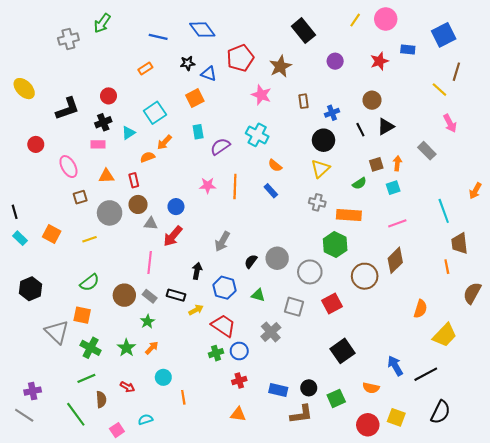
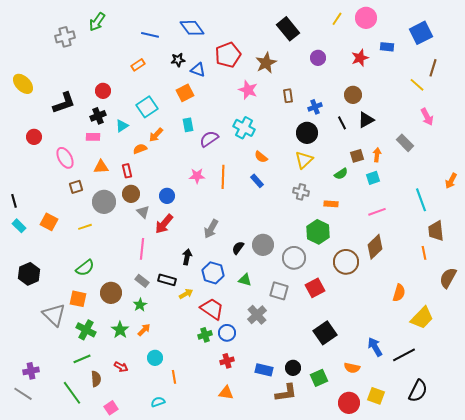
orange rectangle: (349, 215) -> (331, 204), size x0.6
gray triangle: (151, 223) -> (143, 212), turned 40
brown circle: (124, 295) -> (111, 293), moved
cyan semicircle: (145, 419) -> (158, 402), moved

